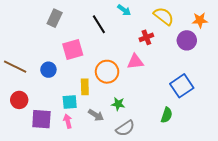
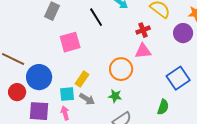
pink triangle: (135, 62) -> (143, 51), moved
blue circle: (48, 70) -> (39, 77), moved, size x1.6
orange circle: (107, 72) -> (121, 69), moved
yellow rectangle: (85, 87) -> (82, 79), turned 35
gray arrow: (96, 115) -> (87, 99), moved

